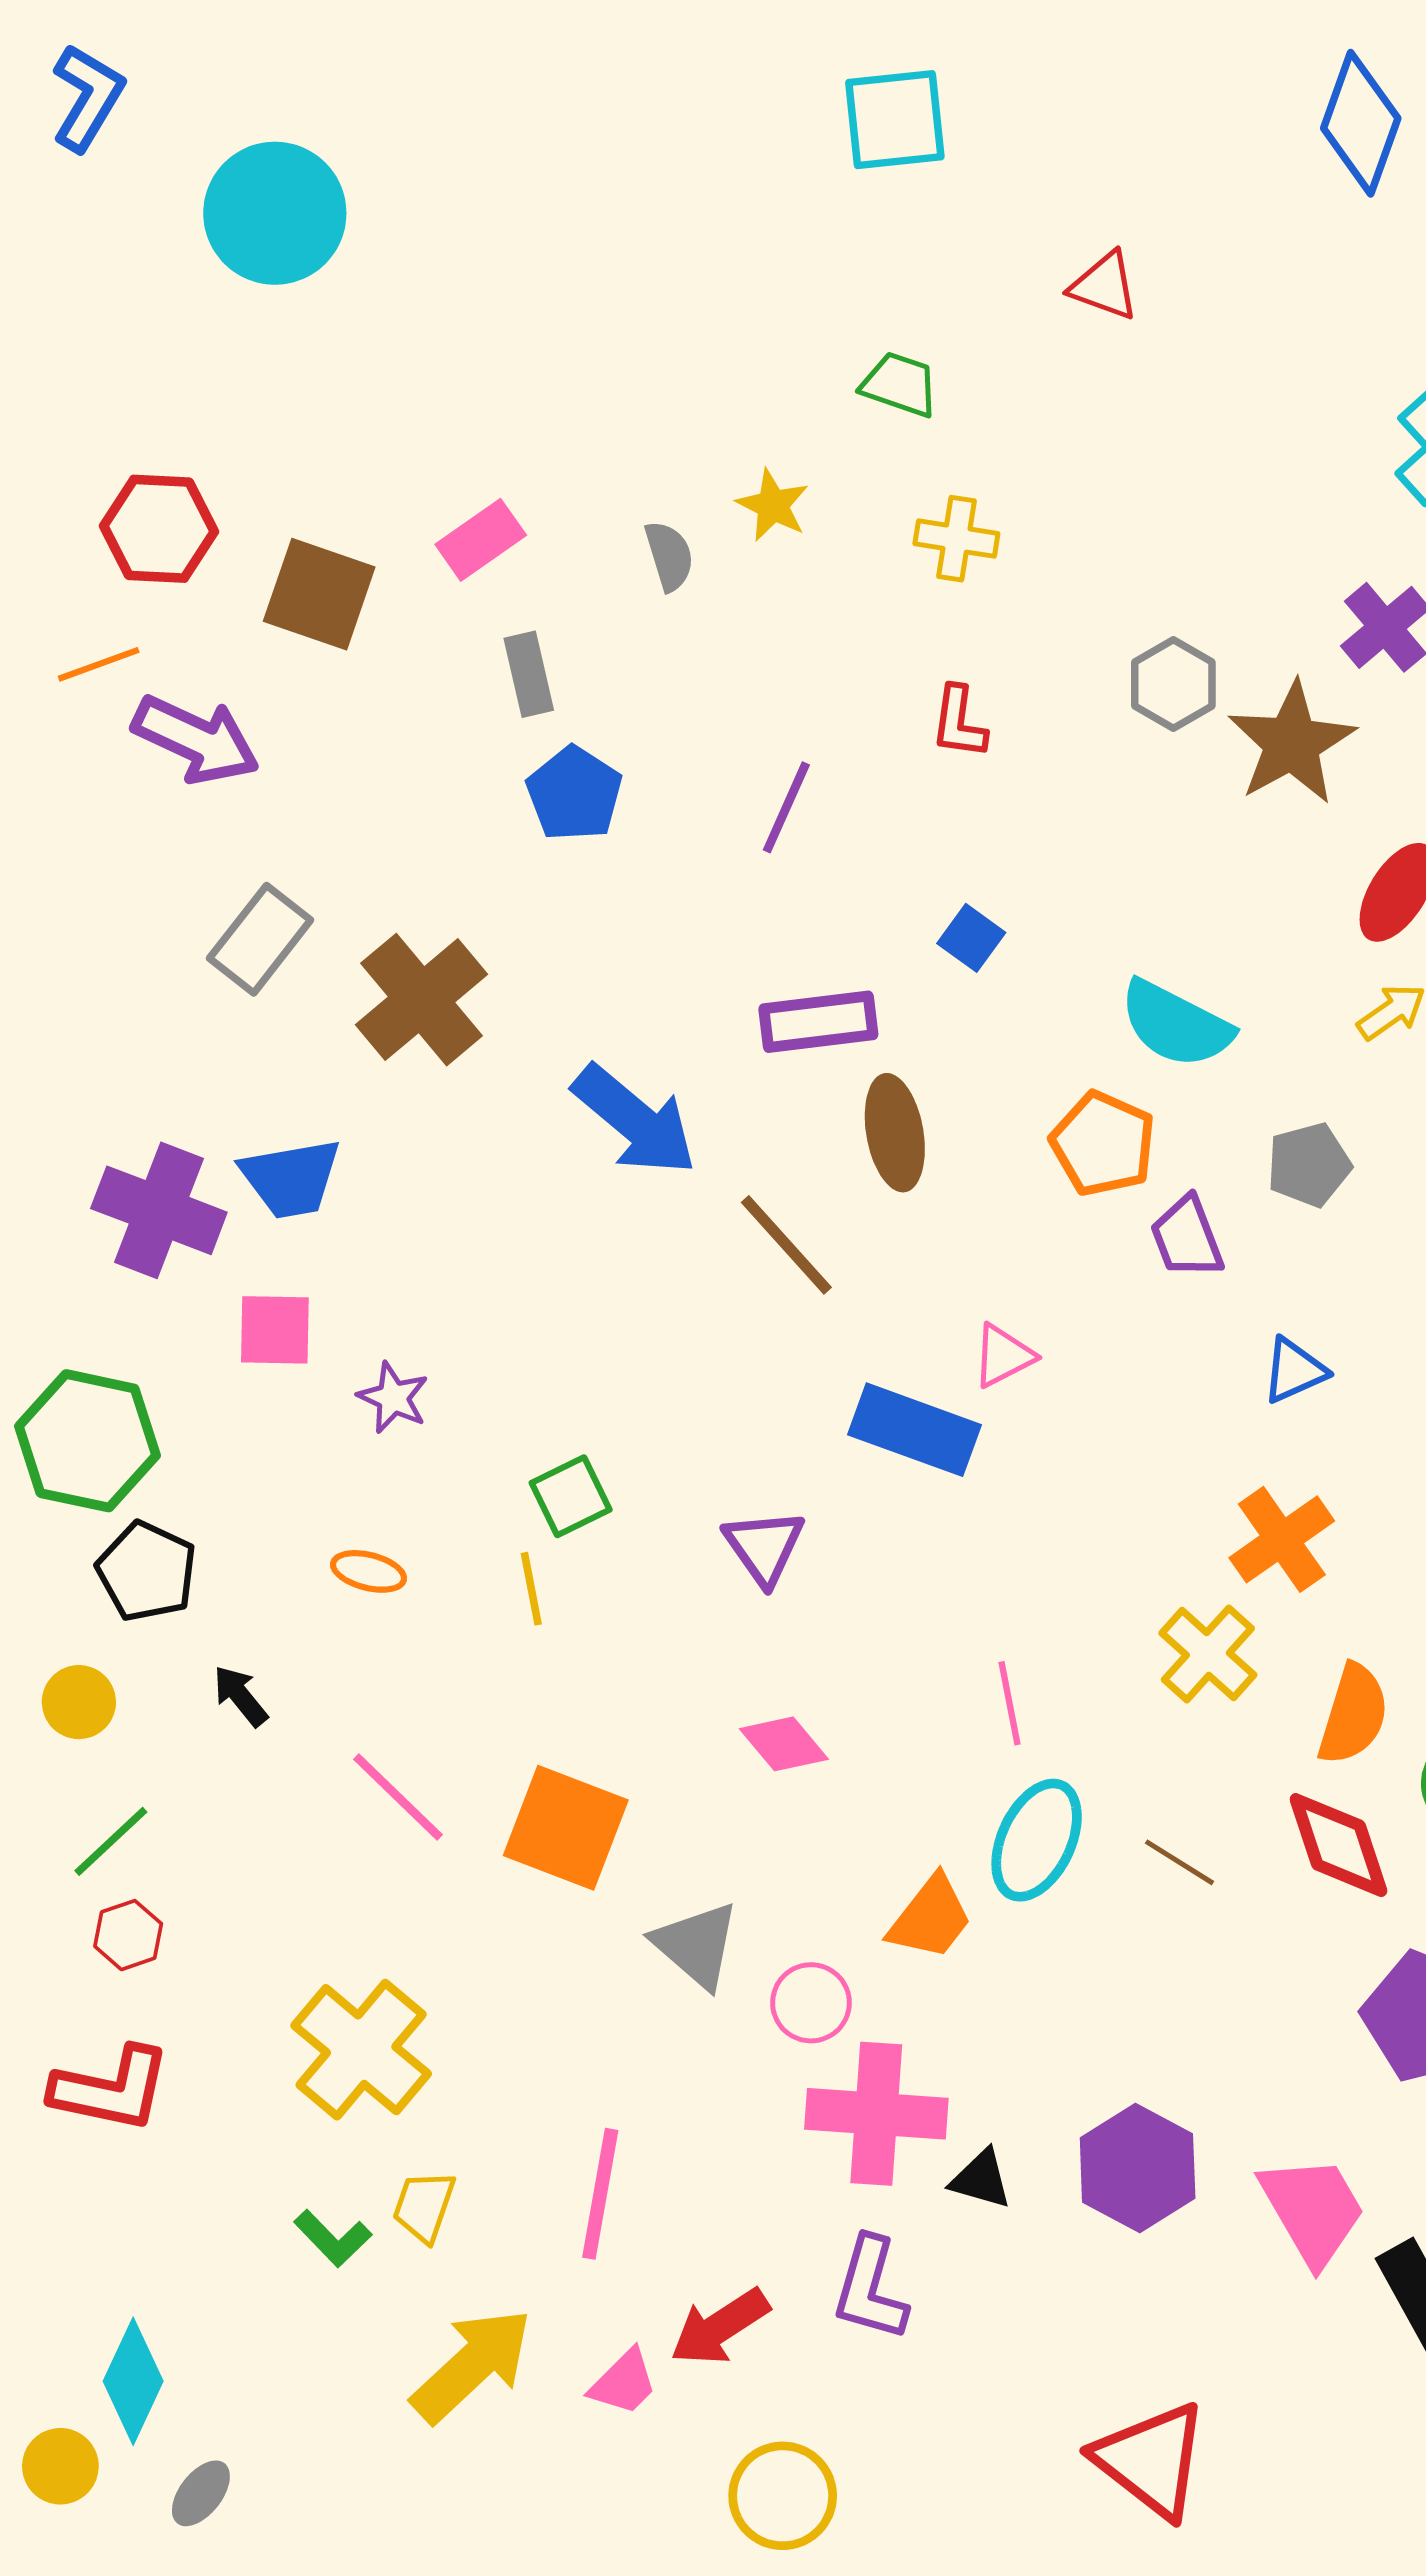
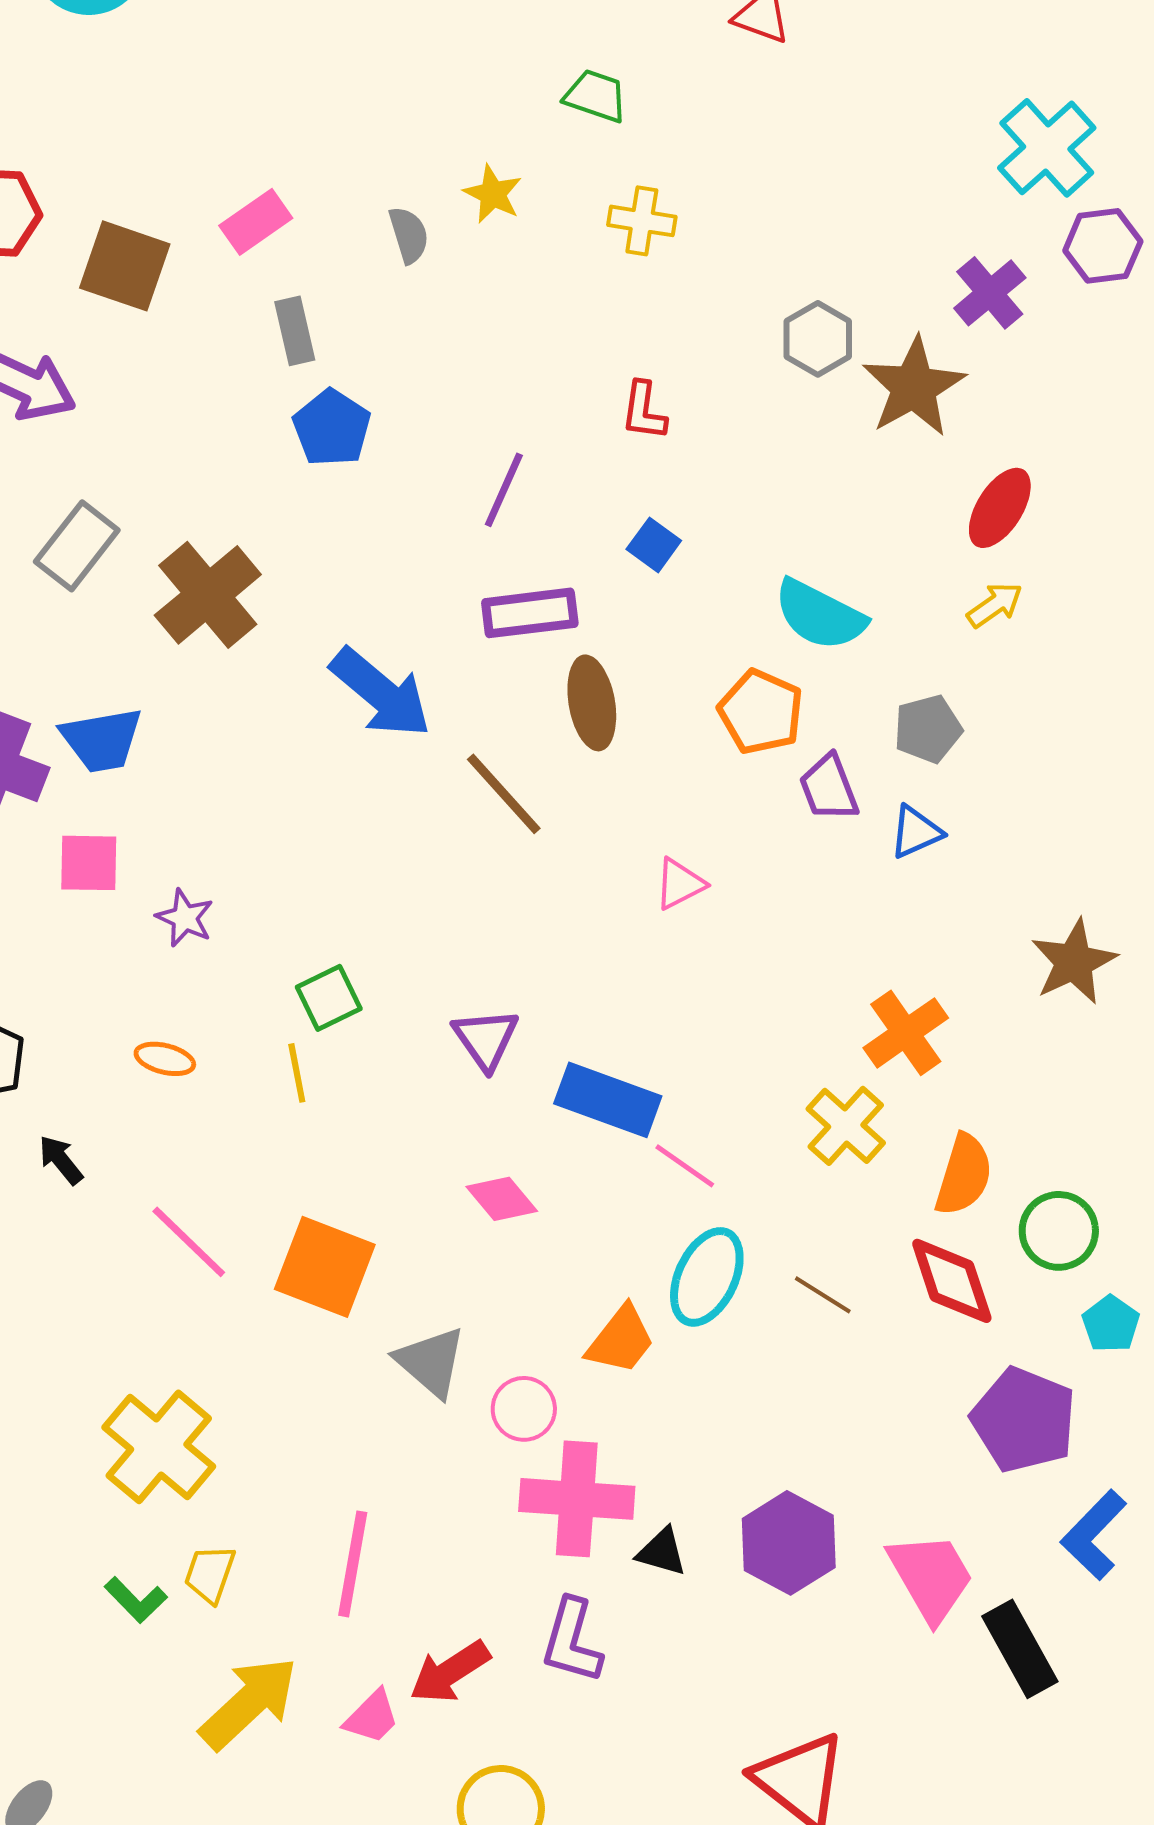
red L-shape: (959, 722) -> (644, 411), moved
purple line: (786, 807) -> (504, 490), moved
blue triangle: (1294, 1371) -> (916, 832), moved
blue rectangle: (915, 1430) -> (608, 1100), moved
pink line: (1009, 1703) -> (685, 1166), turned -44

